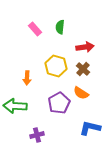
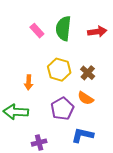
green semicircle: (60, 27) -> (63, 28), size x1.6
red arrow: (85, 47) -> (97, 32), moved
blue L-shape: (90, 128) -> (82, 135), moved

